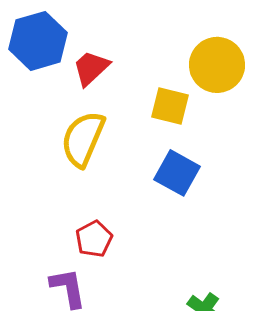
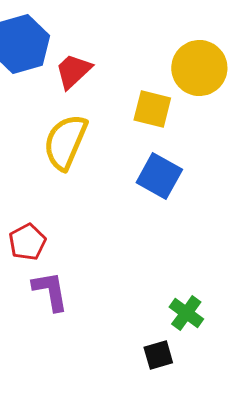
red pentagon: (94, 239) -> (27, 242), moved

